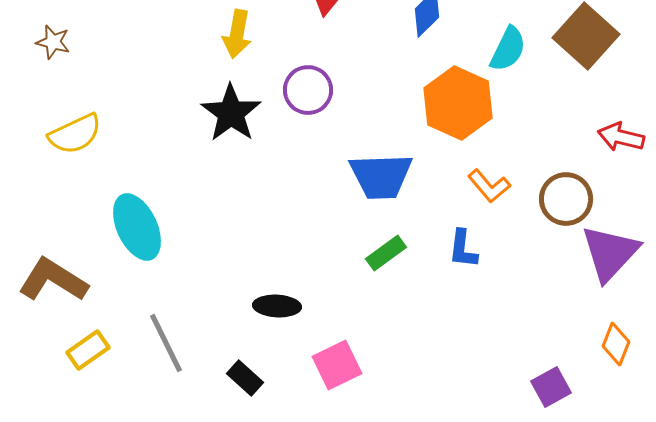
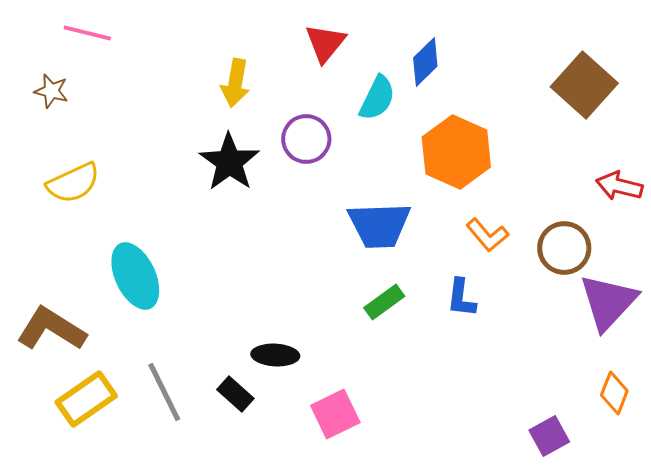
cyan semicircle: (508, 49) -> (377, 98), moved
yellow rectangle: (88, 350) -> (86, 399), size x1.4
black rectangle: (245, 378) -> (235, 394), moved

